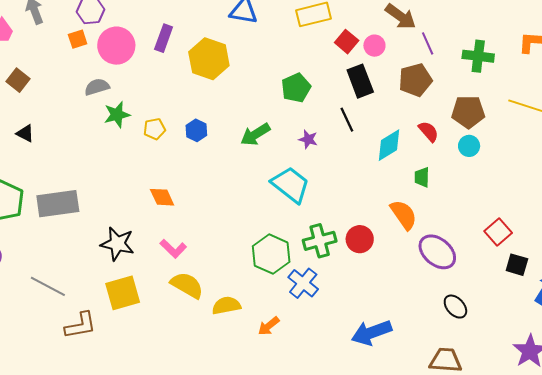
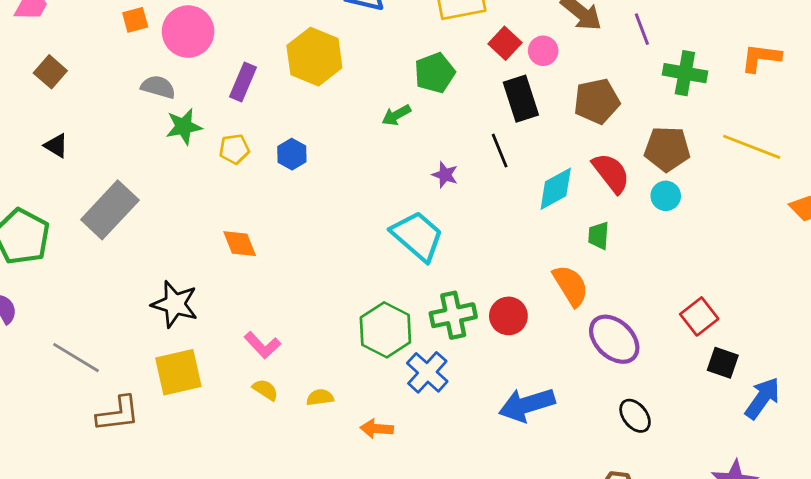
purple rectangle: (164, 38) -> (243, 82), moved
purple line: (428, 43) -> (642, 29), moved
gray semicircle: (97, 87) -> (158, 87), turned 30
green pentagon: (296, 88) -> (435, 73), moved
red semicircle: (429, 131) -> (611, 173), size x1.4
green arrow: (255, 134) -> (396, 115), moved, size x0.7
gray rectangle: (58, 204) -> (110, 210), moved, turned -42
pink L-shape: (173, 249) -> (262, 345), moved
yellow semicircle: (187, 285) -> (265, 390), moved, size x0.6
yellow semicircle: (226, 306) -> (320, 397), size x0.7
orange arrow: (269, 326) -> (377, 429), turned 40
blue arrow: (371, 333) -> (527, 405), moved

